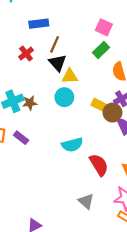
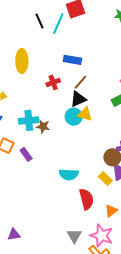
black triangle: (58, 63) -> (78, 99), turned 30
cyan circle: (64, 97) -> (74, 117), moved
yellow rectangle: (99, 105) -> (105, 179), moved
gray triangle: (86, 201) -> (74, 236), moved

